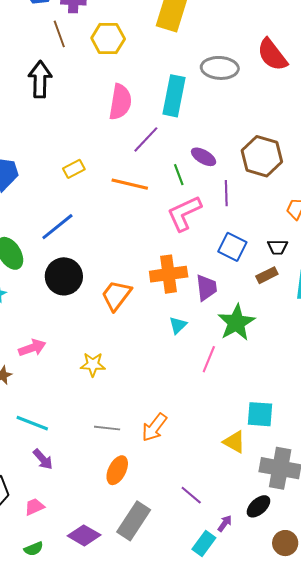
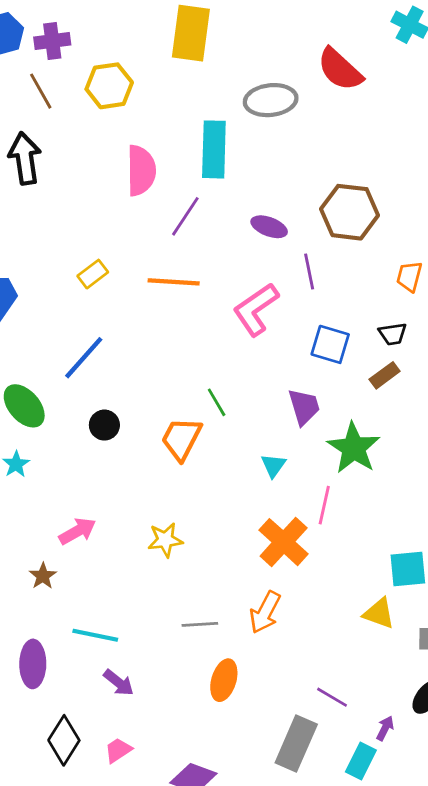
green line: (179, 175) -> (217, 402), moved
orange cross: (169, 274) -> (284, 542), moved, turned -30
black circle: (64, 276) -> (104, 425), size x0.6
gray rectangle: (134, 521) -> (296, 743), moved

